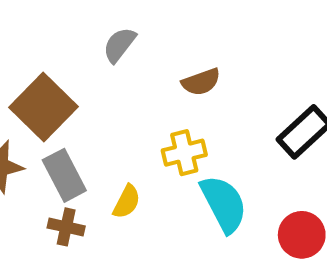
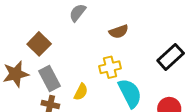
brown square: (43, 107) -> (39, 44), size x0.7

